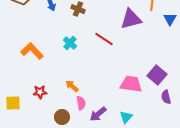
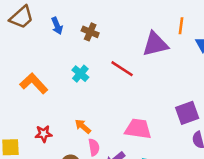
purple square: (157, 75) -> (187, 113), turned 30
pink trapezoid: (131, 84) -> (138, 129), moved

